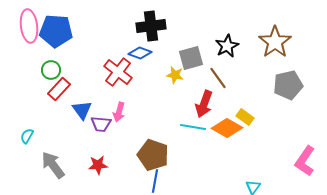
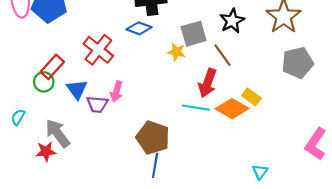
green circle: (51, 70) -> (44, 82), moved
red cross: (118, 72) -> (98, 50), moved
gray arrow: (53, 165) -> (58, 133), moved
red star: (98, 165) -> (46, 151), moved

